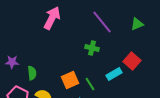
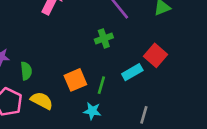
green cross: (92, 48) -> (104, 39), turned -32
green line: (90, 84) -> (101, 85), turned 48

